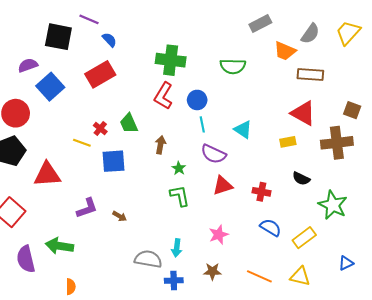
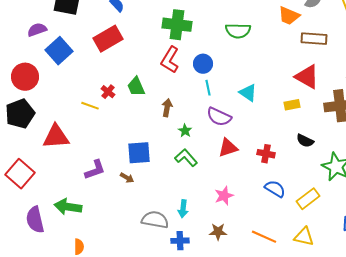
blue square: (113, 161) -> (139, 153), moved
green L-shape: (180, 196) -> (186, 158), turned -30

